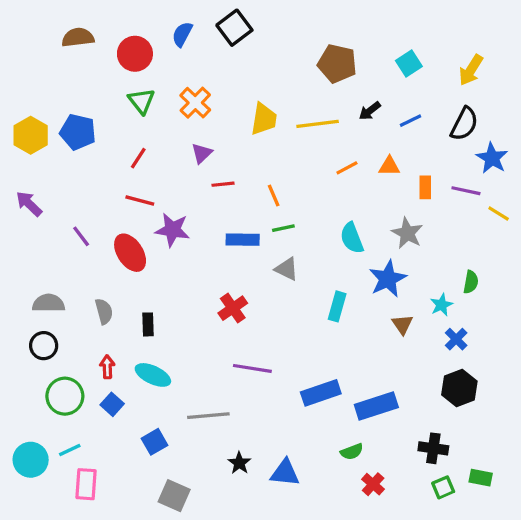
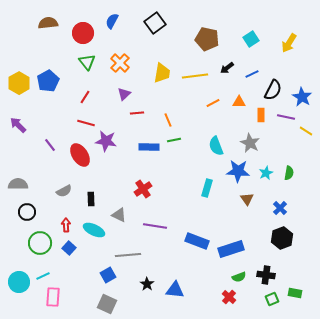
black square: (234, 28) -> (155, 23), moved
black semicircle: (464, 124) -> (273, 90), moved
blue pentagon: (78, 132) -> (48, 81), turned 30
gray triangle: (287, 269) -> (119, 215), moved
blue star: (388, 279) -> (238, 171), turned 30
gray semicircle: (49, 303) -> (18, 184), moved
cyan star: (441, 305) -> (266, 173), moved
gray semicircle: (104, 311) -> (64, 191), turned 77
blue rectangle: (321, 393) -> (197, 241), turned 40
blue square: (155, 442) -> (108, 275), moved
green semicircle: (352, 452) -> (239, 277), moved

